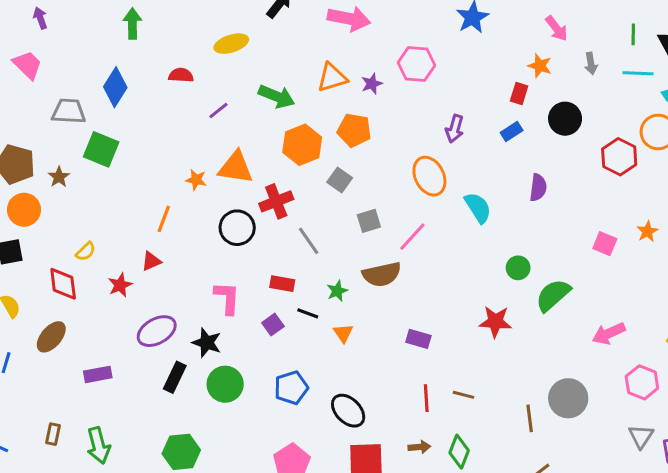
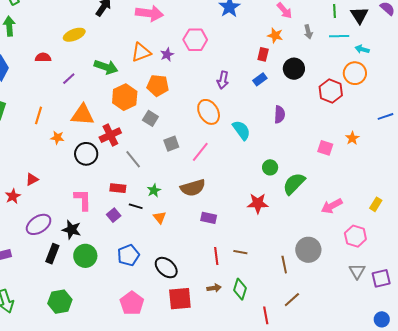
orange star: (196, 180) -> (57, 138), moved
orange line: (164, 219) -> (39, 115), moved
brown semicircle: (382, 274) -> (193, 188), moved

